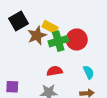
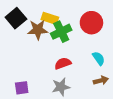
brown star: (37, 35) -> (38, 30), turned 30
red circle: (77, 40) -> (91, 23), moved

